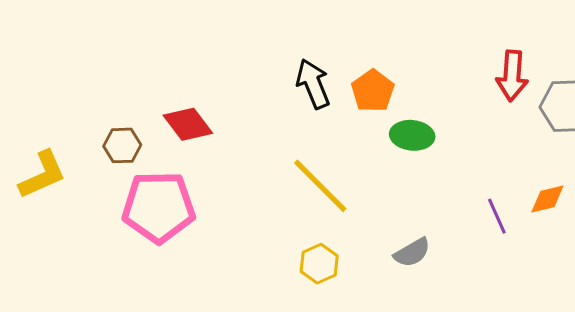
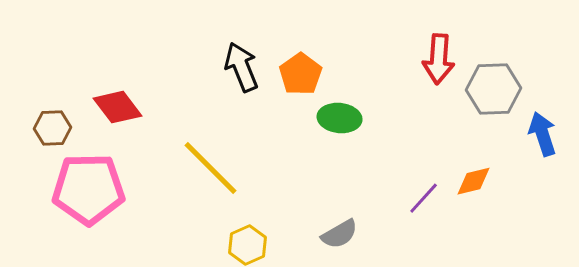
yellow line: (320, 186) -> (211, 168), moved
purple line: (497, 216) -> (424, 198), turned 66

